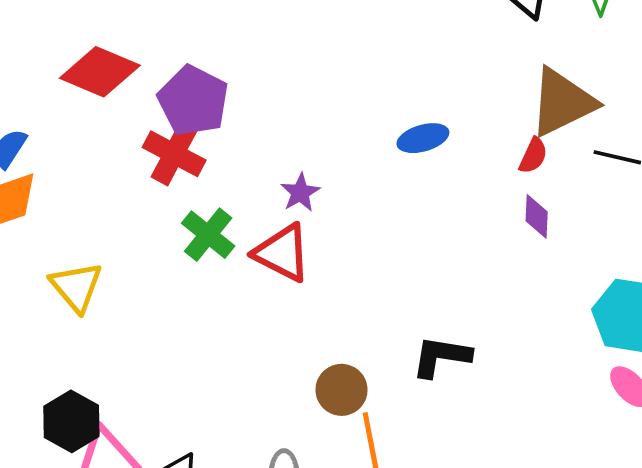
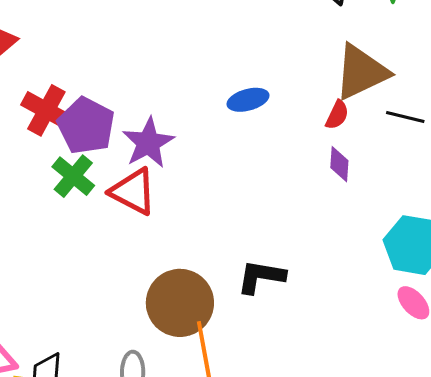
purple pentagon: (193, 101) -> (86, 126), moved
purple star: (300, 193) -> (148, 143), size x1.6
brown circle: (342, 390) -> (180, 303), size x1.6

